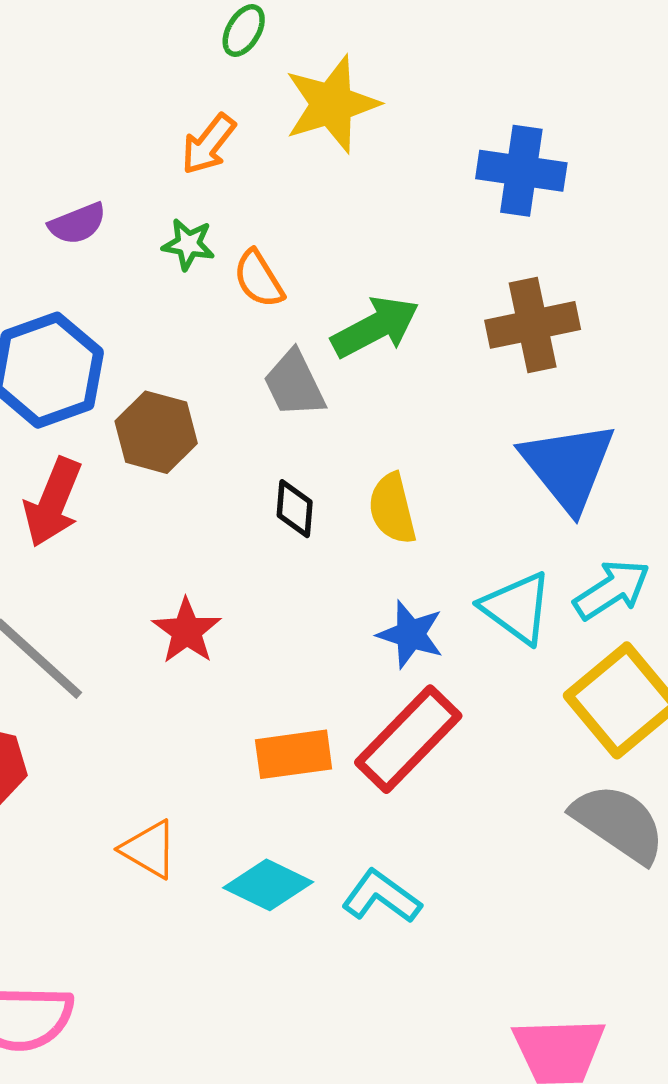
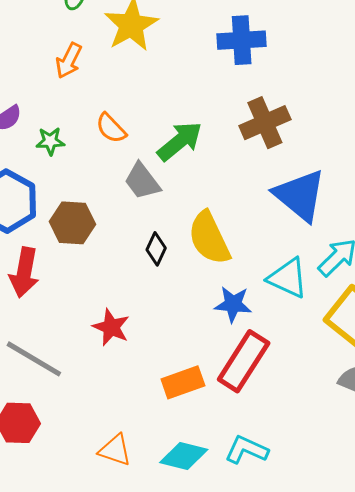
green star: (188, 244) -> (50, 141), moved
black diamond: (295, 509) -> (156, 249), turned 32
yellow semicircle: (392, 509) -> (209, 238), size x1.4

